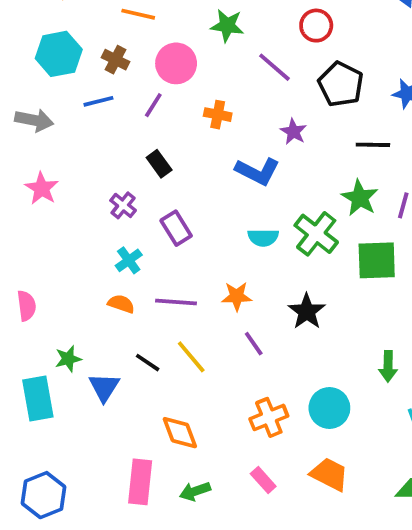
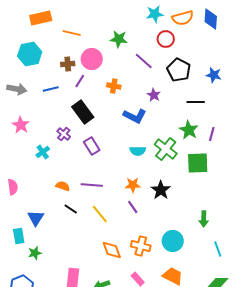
brown cross: (115, 60) -> (68, 64), moved, turned -32
blue line: (98, 101) -> (51, 89), moved
black rectangle: (159, 164) -> (83, 112), size x1.6
cyan cross: (129, 260) -> (43, 152), moved
orange star: (237, 296) -> (133, 185), moved
green star: (68, 359) -> (35, 253), moved
black line: (148, 363) -> (71, 209), moved
blue triangle: (104, 387) -> (36, 218), moved
cyan rectangle: (38, 399) -> (19, 236), size x0.7
orange cross: (269, 417) -> (141, 246), turned 36
orange diamond: (180, 433) -> (112, 250), moved

